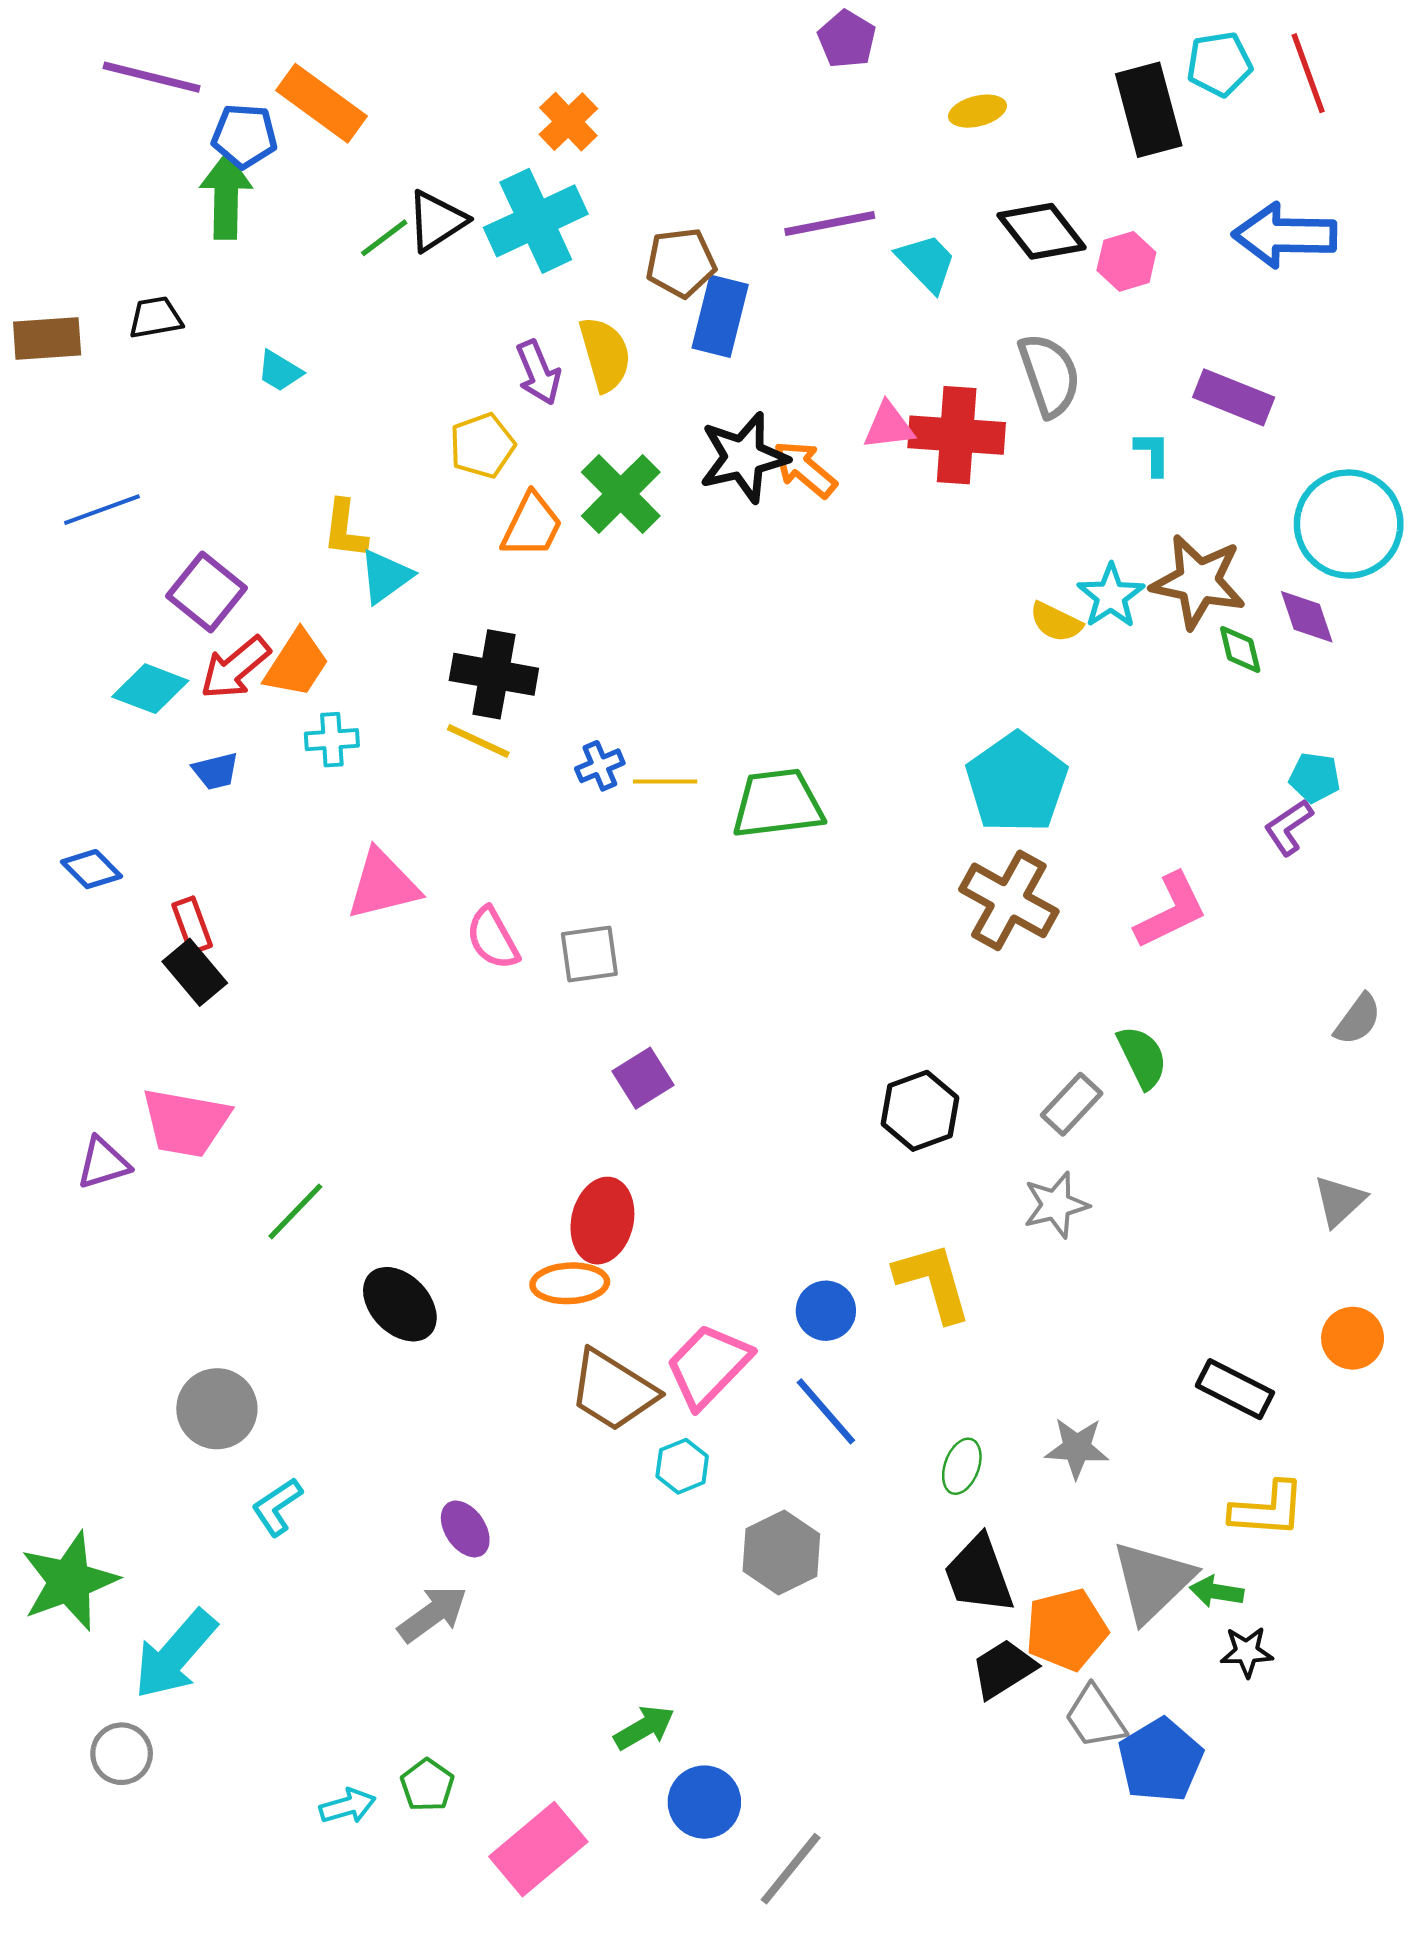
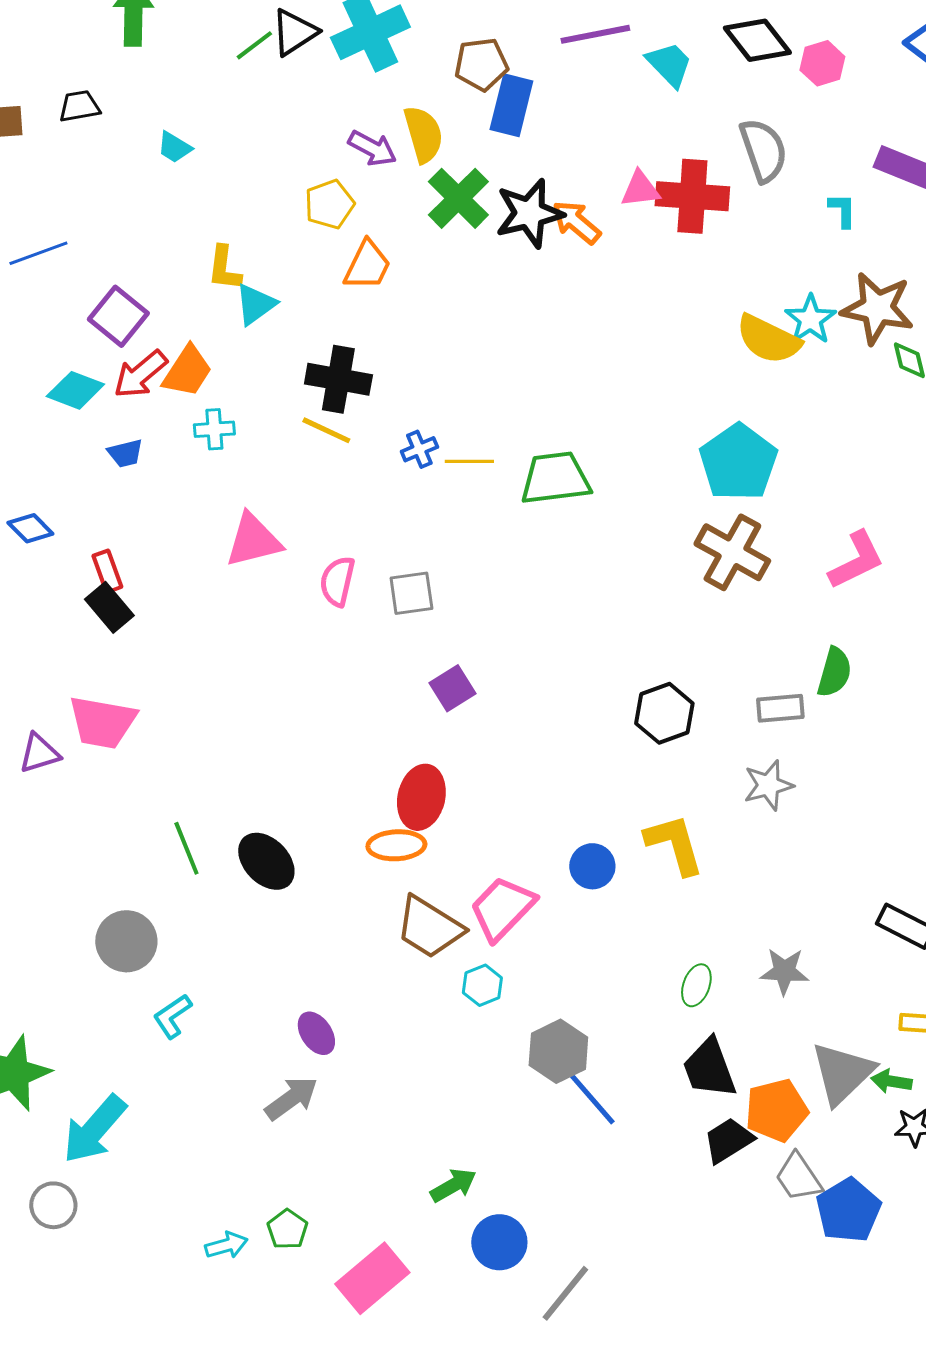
purple arrow: (538, 372) -> (372, 148), turned -39
green cross: (621, 494) -> (458, 198), moved
yellow semicircle: (1056, 622) -> (768, 339), size x1.6
pink semicircle: (493, 938) -> (337, 581), turned 42
green semicircle: (1142, 1057) -> (834, 672), turned 42
gray rectangle: (1072, 1104) -> (780, 708), turned 42
green line: (295, 1211) -> (186, 848), moved, turned -66
blue line: (826, 1411) -> (592, 1099), moved

